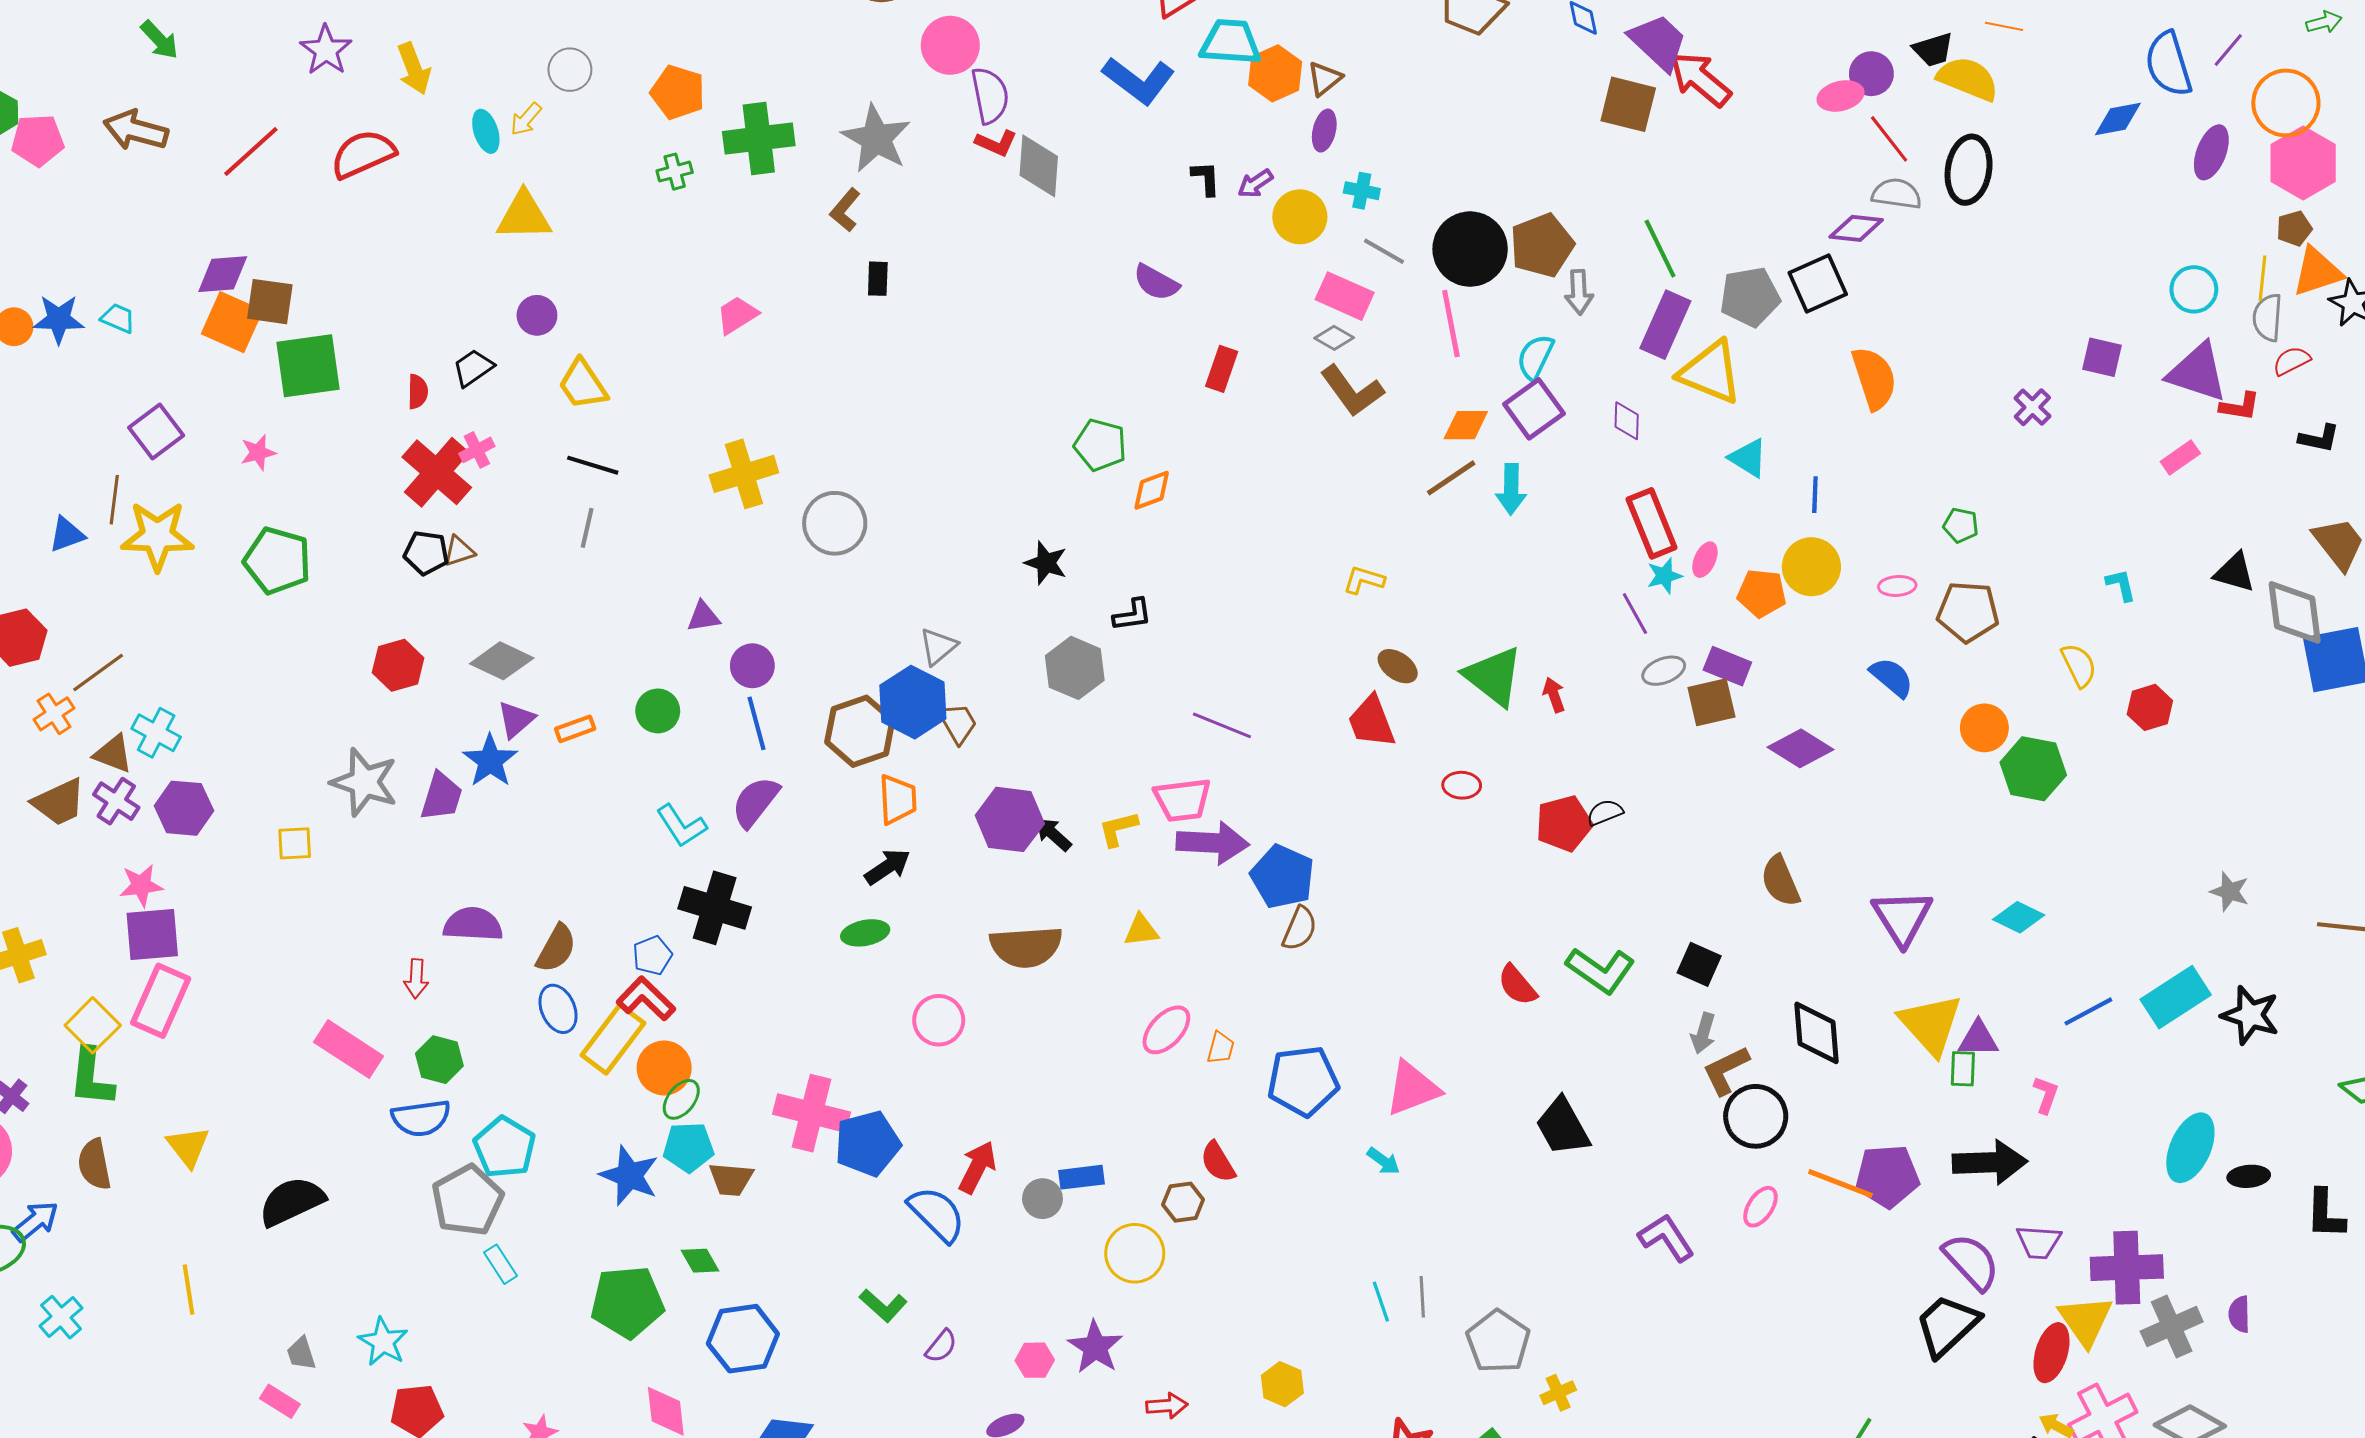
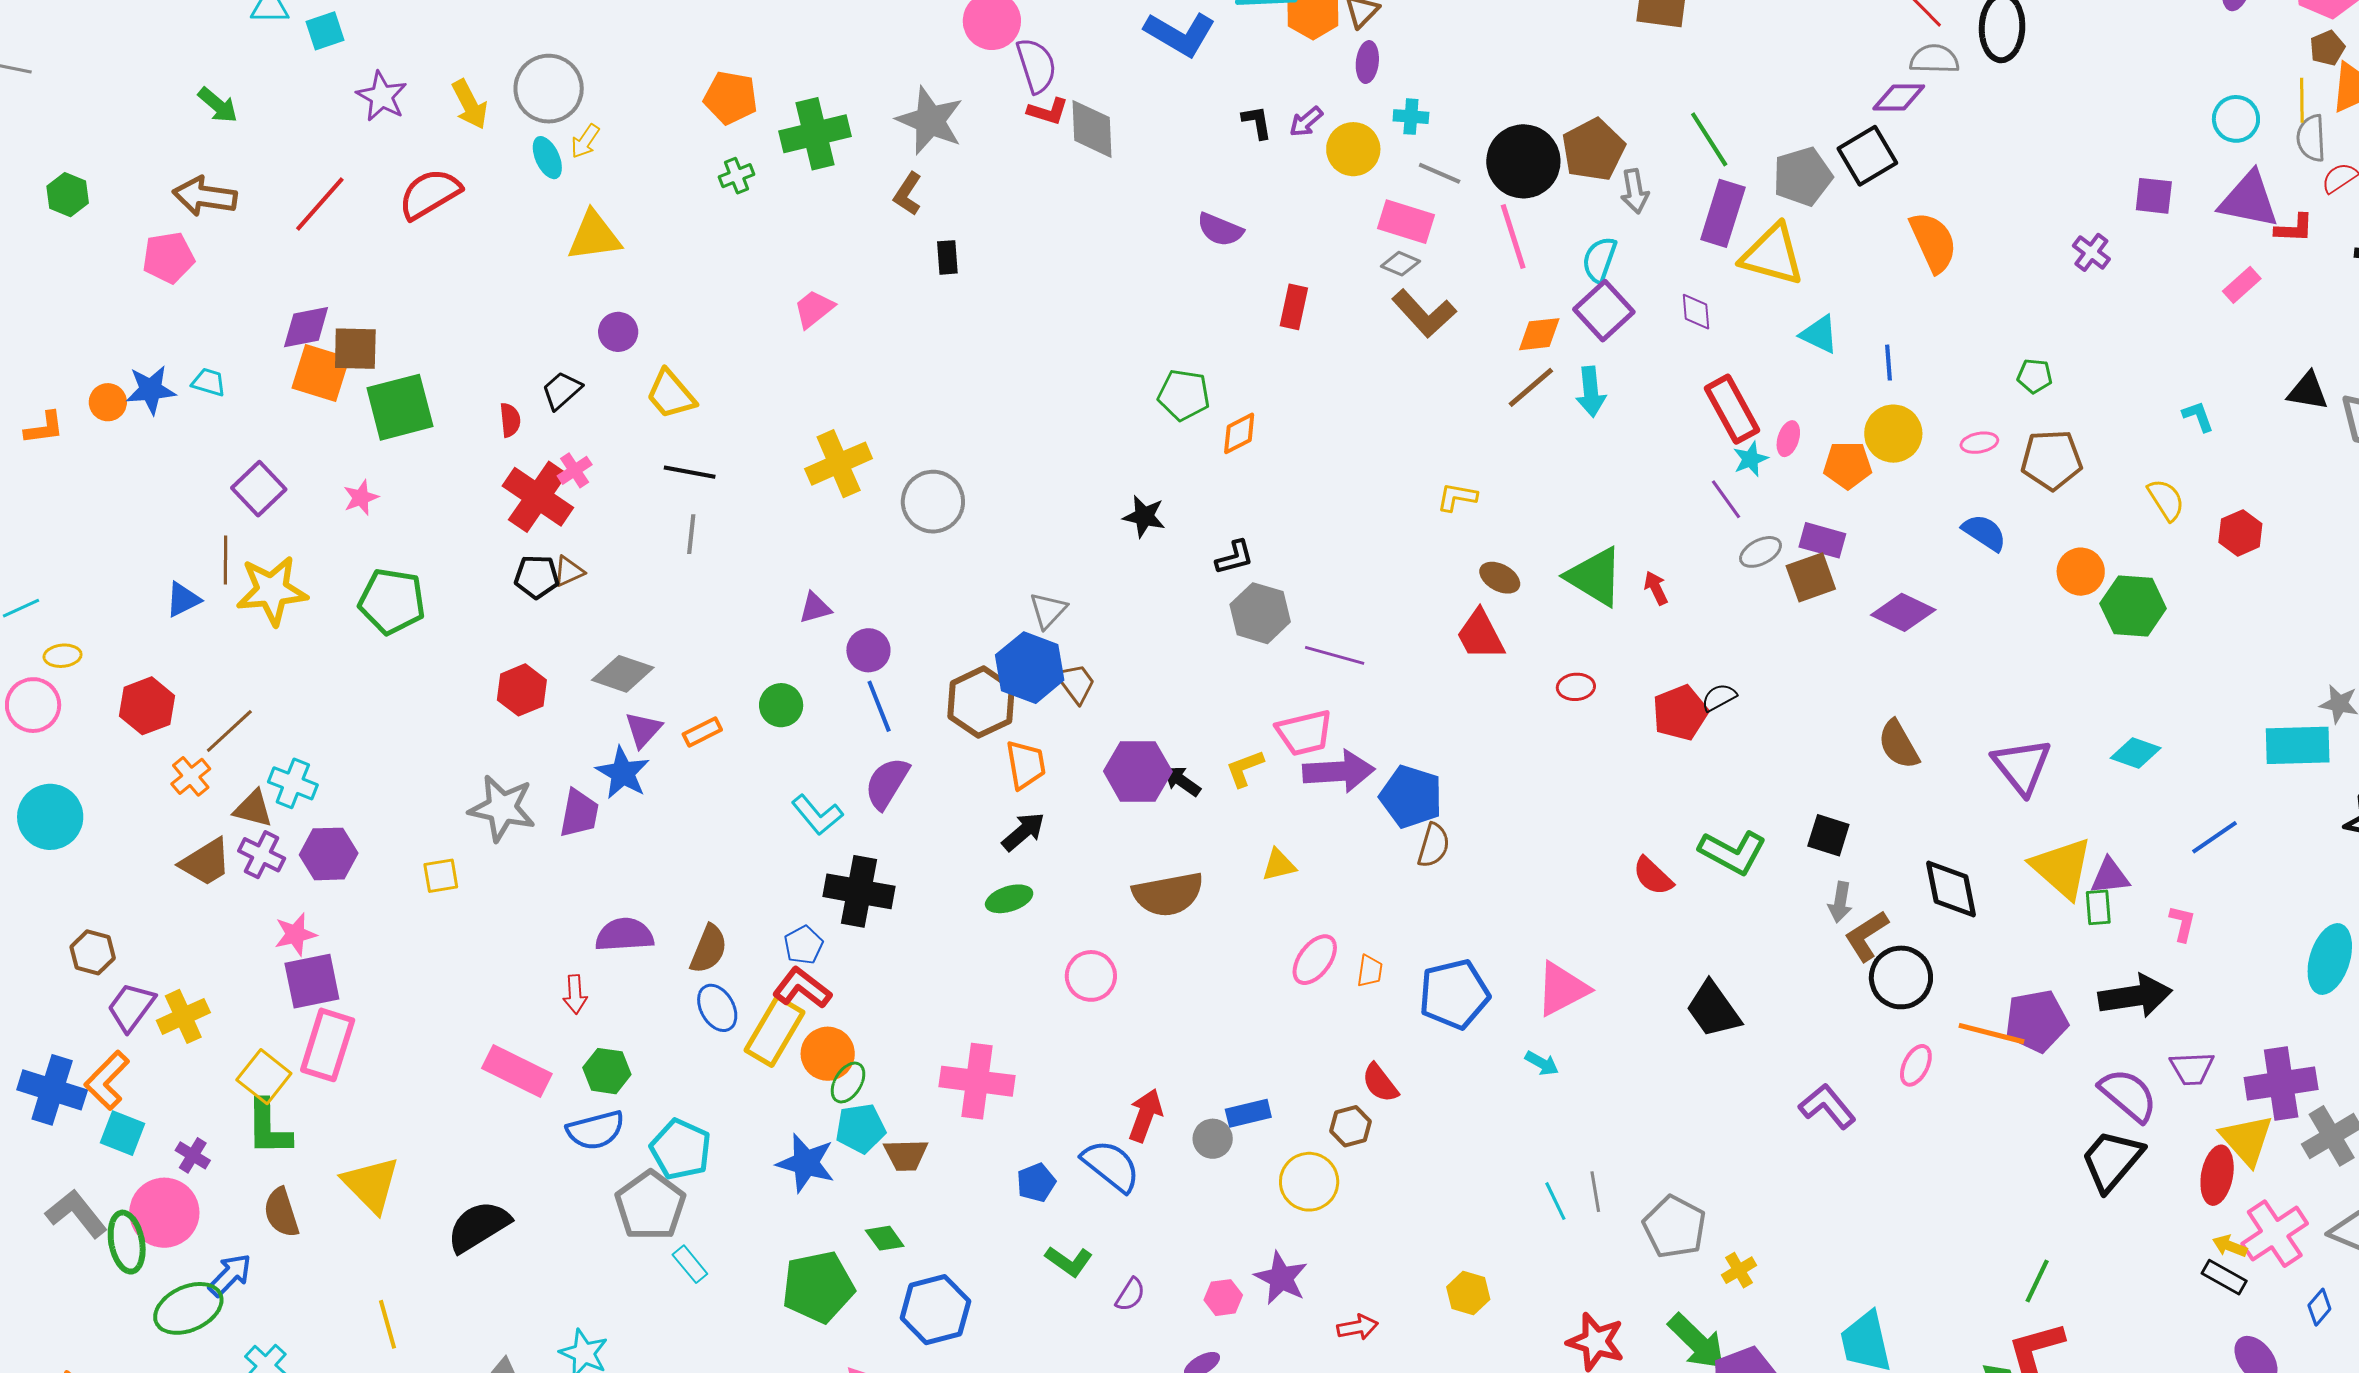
gray circle: (570, 70) -> (549, 89), moved, size x1.6
pink pentagon: (38, 140) -> (168, 258), moved
gray hexagon: (1075, 668) -> (1260, 613), moved
cyan rectangle: (2176, 997) -> (2298, 745), moved, turned 38
blue pentagon: (868, 1143) -> (1036, 1183), moved, size x0.6
yellow triangle: (188, 1147) -> (371, 1185), size x1.4

